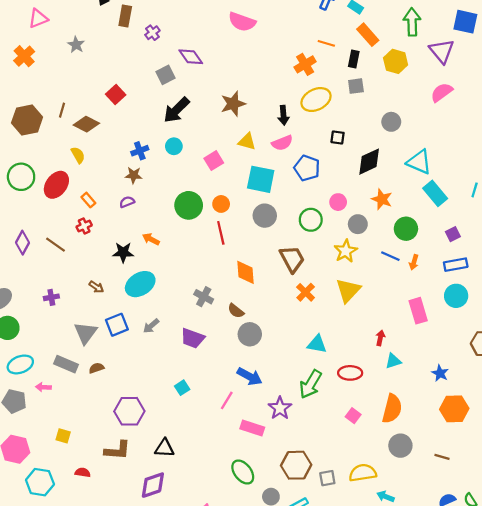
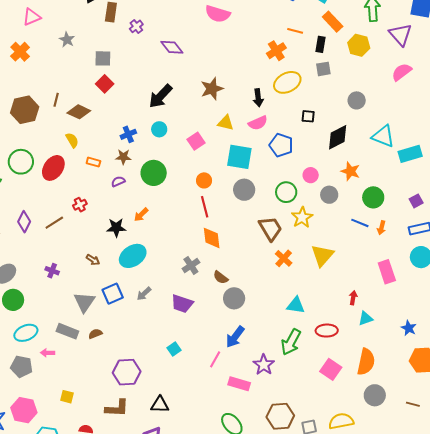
gray square: (166, 75) -> (103, 58), moved, turned 30
cyan rectangle: (435, 193) -> (410, 154), moved, turned -65
orange rectangle: (88, 200) -> (93, 162), moved, turned -32
green circle: (189, 205) -> (154, 173), moved
orange arrow: (151, 239) -> (141, 215), turned -70
brown line: (56, 245) -> (54, 223), turned -66
yellow star: (346, 251) -> (302, 217), moved
orange diamond: (245, 272) -> (212, 238), moved
purple cross: (51, 297) -> (52, 271), turned 32
gray cross: (204, 297) -> (191, 266), turned 30
blue arrow: (250, 376) -> (235, 337), turned 100
pink square: (353, 416) -> (331, 369), size x1.5

